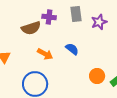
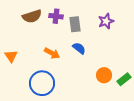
gray rectangle: (76, 14) -> (75, 24), moved
brown semicircle: (31, 28) -> (32, 16), moved

